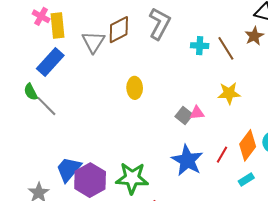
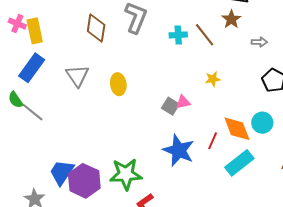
brown diamond: (119, 30) -> (96, 28), turned -48
gray triangle: (93, 42) -> (77, 76), moved
yellow star: (229, 93) -> (213, 79), size x0.7
orange diamond: (248, 145) -> (237, 129), turned -52
cyan rectangle: (246, 180) -> (239, 163), size x1.8

